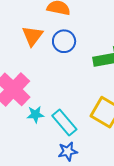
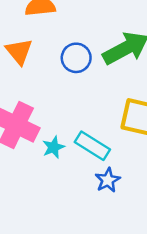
blue circle: (64, 41) -> (76, 58), moved

